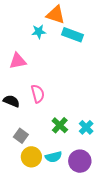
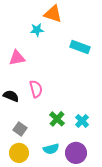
cyan rectangle: (72, 35) -> (80, 47), moved
yellow circle: (31, 157) -> (19, 153), moved

